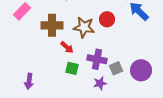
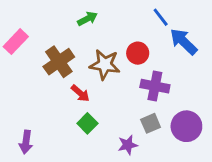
brown cross: (52, 25) -> (59, 62), turned -35
purple cross: (97, 59) -> (155, 86), moved
green square: (72, 68) -> (87, 123), turned 32

